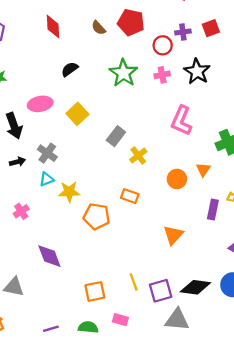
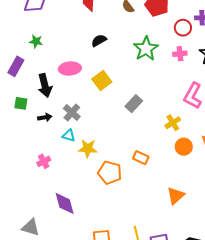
yellow cross: (138, 156) -> (173, 123), moved
cyan triangle: (46, 179) -> (69, 135), turned 32

